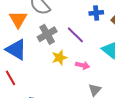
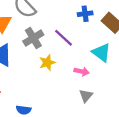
pink arrow: (83, 65) -> (82, 71), moved

